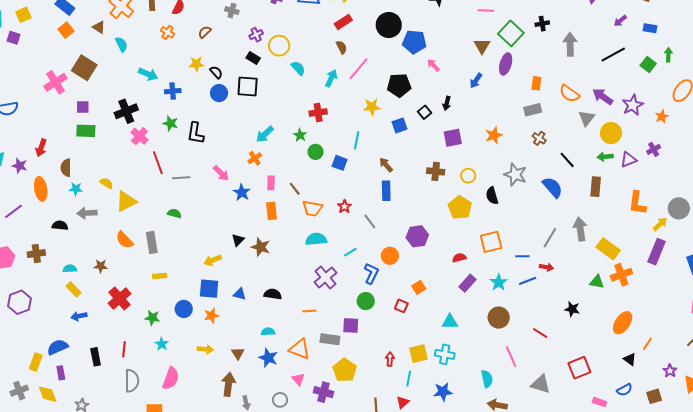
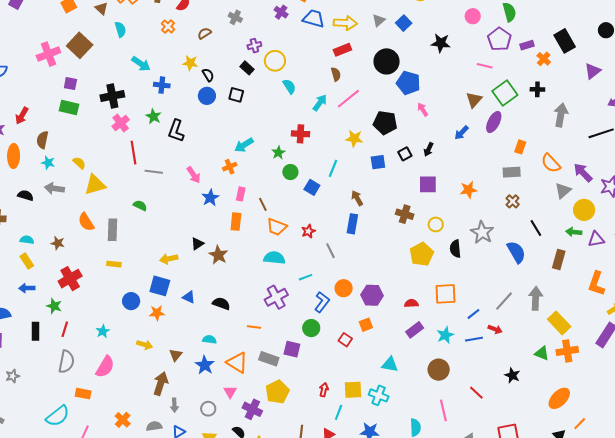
black square: (248, 87) -> (236, 95), size x0.7
purple hexagon: (417, 236) -> (372, 295), moved
blue line: (522, 256) -> (474, 314), turned -48
green star: (152, 318) -> (54, 306), moved

